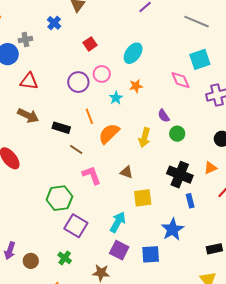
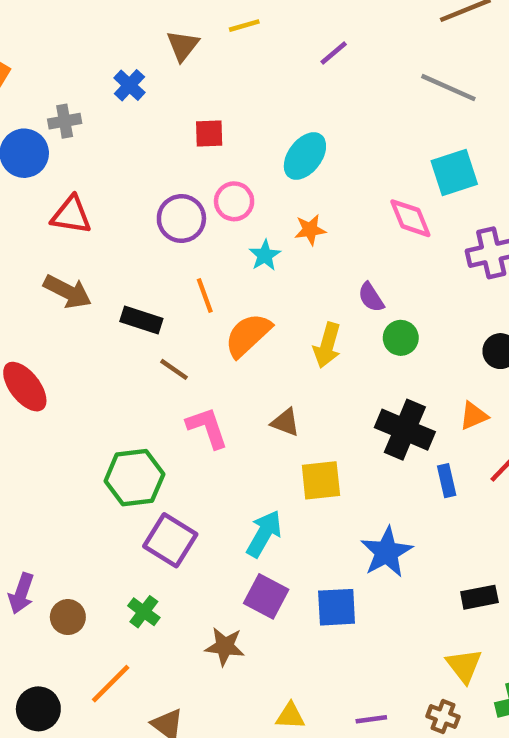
red square: (90, 44) -> (209, 134), turned 32
blue rectangle: (190, 201) -> (447, 481), moved

